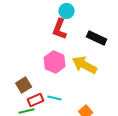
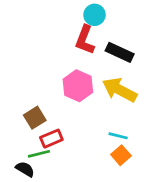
black rectangle: (97, 38) -> (120, 52), moved
cyan line: (55, 98) -> (118, 136), moved

